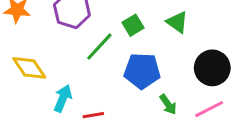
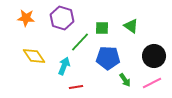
green square: (133, 25) -> (102, 28), turned 32
cyan arrow: (63, 98) -> (64, 66), moved

